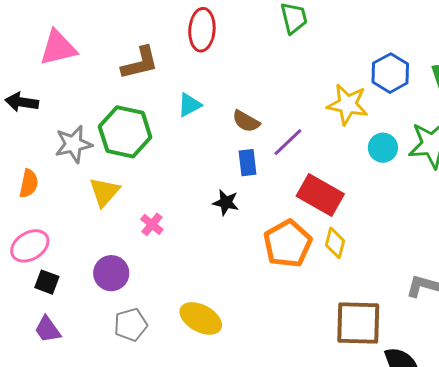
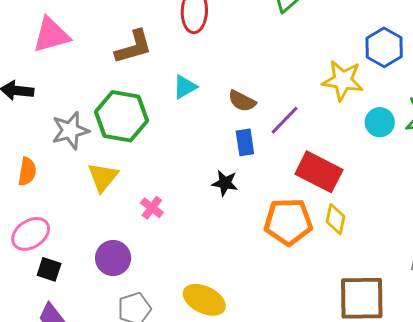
orange pentagon: (288, 244) -> (288, 222), turned 30

